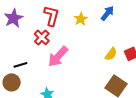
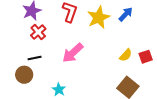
yellow star: (81, 19) -> (99, 18), size x1.6
red cross: (42, 37) -> (38, 32), moved

